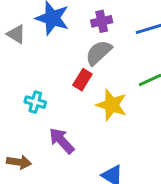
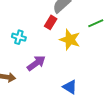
purple arrow: (62, 141) -> (36, 63), turned 96

